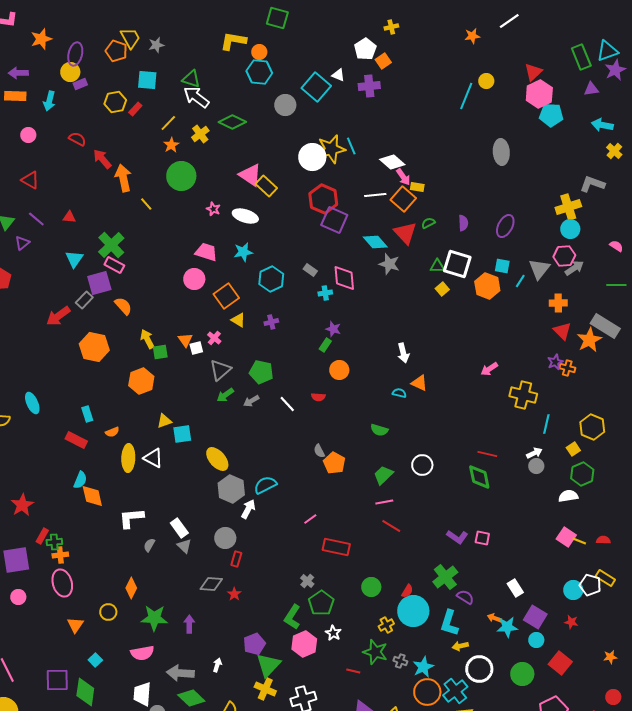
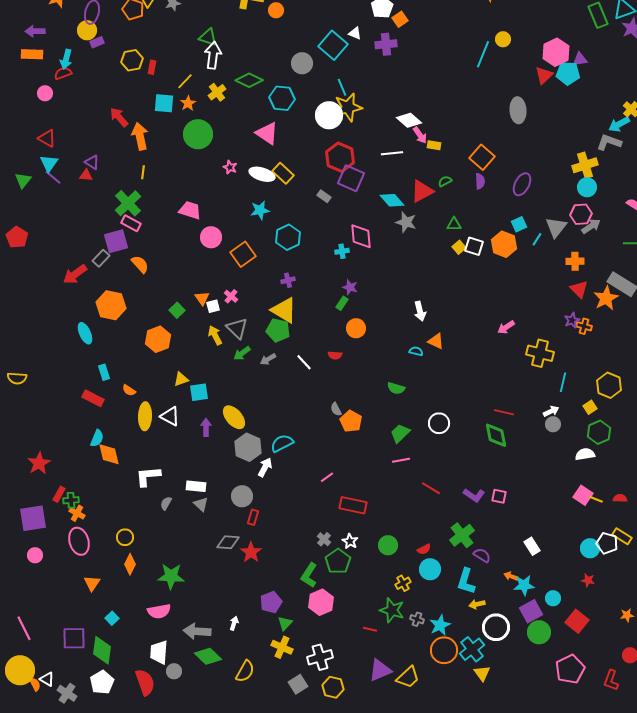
cyan hexagon: (259, 72) -> (282, 98), moved
red triangle: (533, 72) -> (544, 75), moved
cyan square: (147, 80) -> (164, 103), moved
purple triangle: (591, 89) -> (580, 59), moved
white arrow: (196, 97) -> (213, 55), turned 60
red rectangle: (135, 109) -> (152, 67), turned -32
cyan arrow: (602, 125) -> (619, 124), moved, turned -40
red semicircle: (77, 139) -> (63, 73), moved, turned -48
cyan line: (351, 146) -> (342, 87), moved
yellow rectangle: (266, 186) -> (283, 173), moved
orange square: (403, 199) -> (482, 157), moved
yellow line: (146, 204) -> (143, 172), moved, turned 48
red triangle: (405, 233) -> (422, 191), turned 45
purple triangle: (22, 243) -> (92, 162), moved, turned -49
pink trapezoid: (206, 252) -> (190, 210), moved
cyan triangle: (74, 259) -> (49, 163), moved
white square: (457, 264) -> (474, 246), moved, size x0.7
cyan square: (502, 266) -> (519, 224), turned -35
gray rectangle: (310, 270) -> (324, 196), moved
yellow triangle: (238, 320) -> (284, 310), moved, size x1.8
yellow arrow: (147, 339) -> (215, 335), moved
green square: (160, 352) -> (177, 310), turned -35
gray triangle: (220, 370) -> (237, 328), turned -35
cyan ellipse: (32, 403) -> (85, 333), moved
orange semicircle: (112, 432) -> (129, 390), turned 56
red line: (391, 526) -> (431, 488), moved
white rectangle: (179, 528) -> (196, 486), turned -48
orange cross: (60, 555) -> (77, 513), turned 35
orange diamond: (131, 588) -> (130, 564), moved
red semicircle: (407, 591) -> (424, 549), turned 32
red star: (234, 594) -> (251, 552), size x1.5
cyan circle: (413, 611) -> (430, 569), size x0.7
yellow circle: (108, 612) -> (125, 537), moved
purple square: (535, 617) -> (531, 611), moved, turned 30
purple arrow: (189, 624) -> (206, 427), moved
white star: (333, 633) -> (350, 541), moved
green triangle: (268, 665) -> (285, 623), size x0.6

